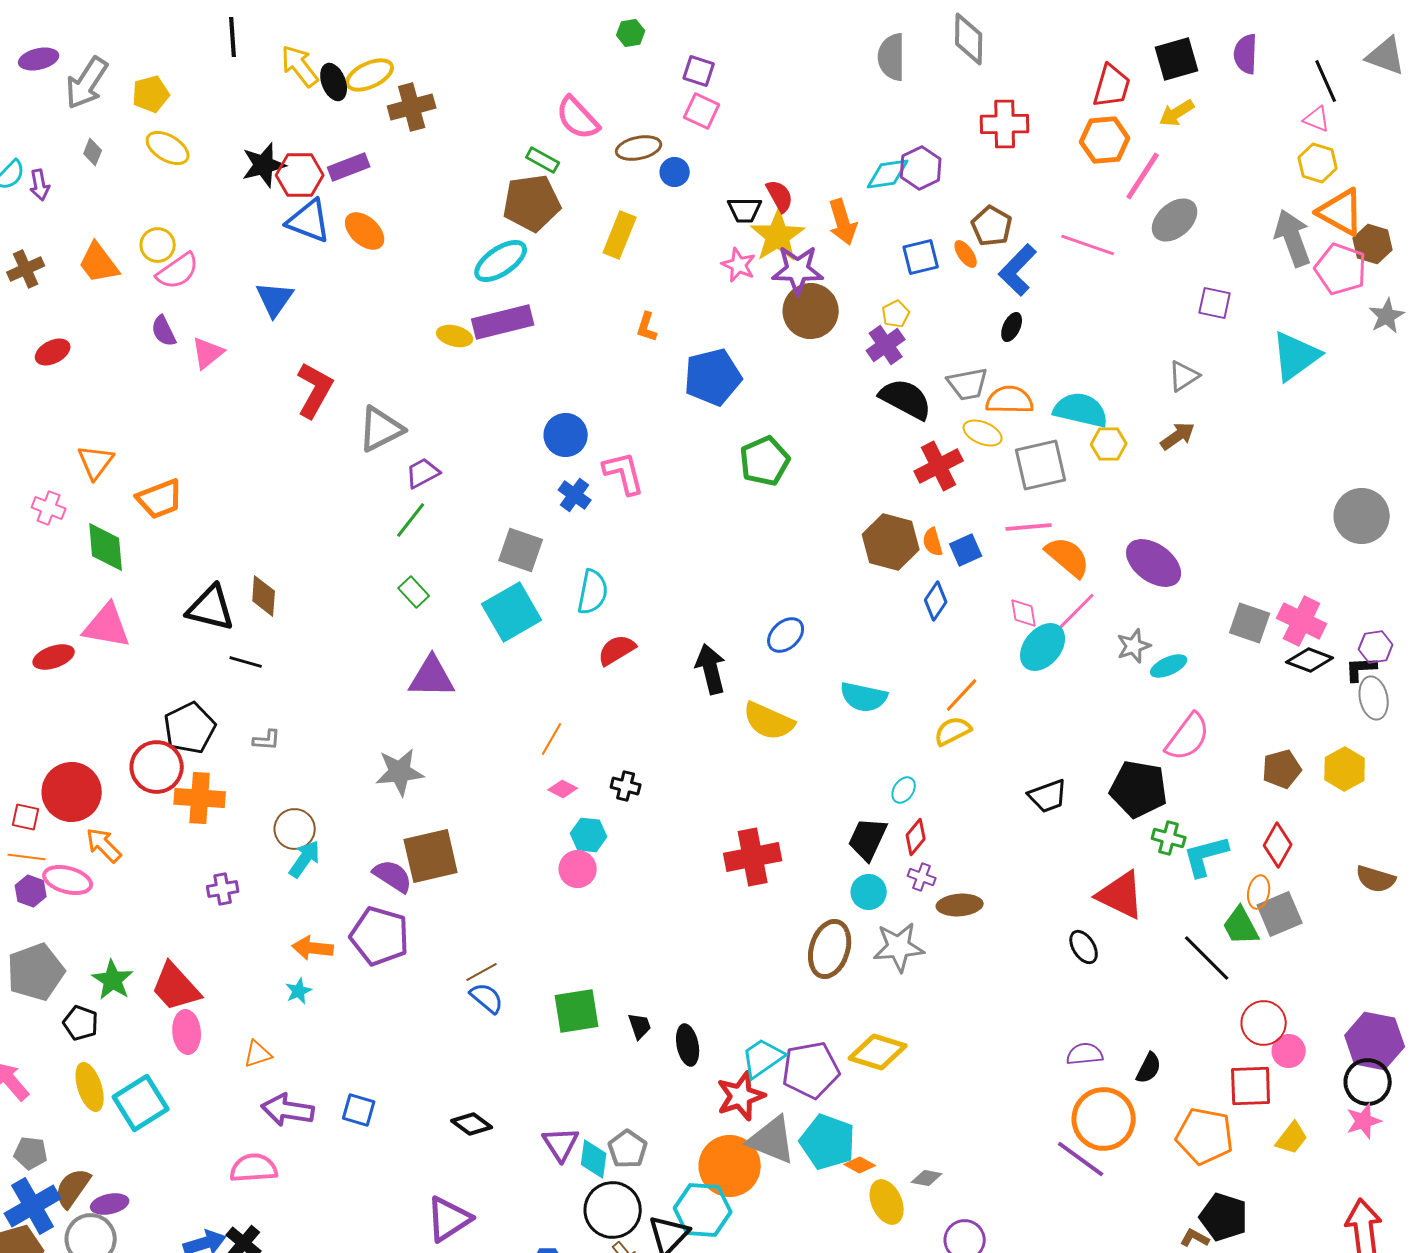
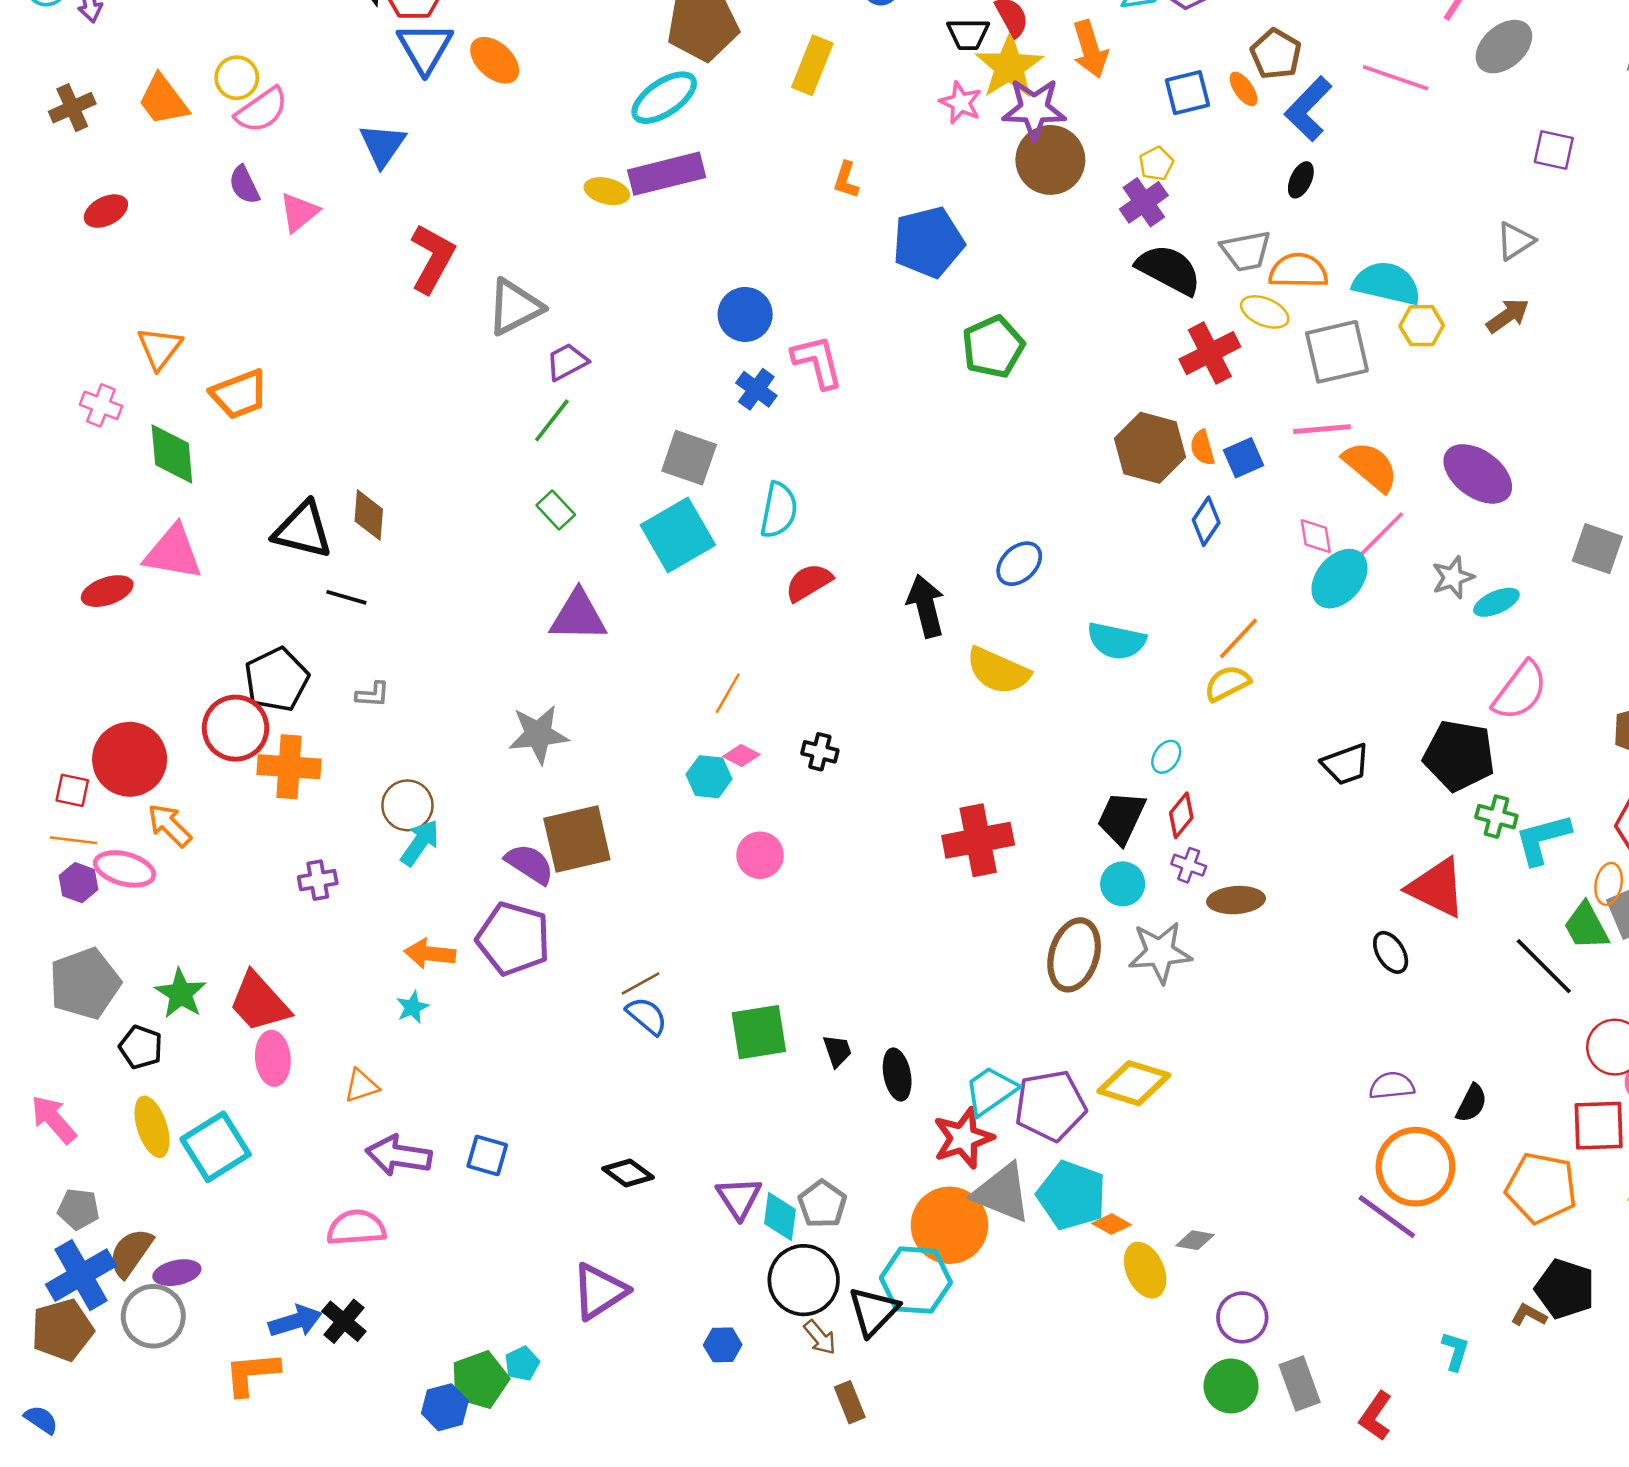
blue triangle: (309, 221) -> (425, 48), turned 39
cyan hexagon: (589, 835) -> (709, 777), moved

